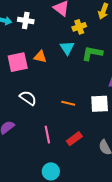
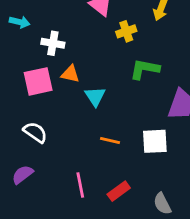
white cross: (26, 20) -> (53, 43), moved
cyan triangle: (67, 48) -> (95, 96), moved
white semicircle: (28, 98) -> (35, 132), moved

